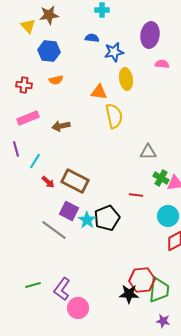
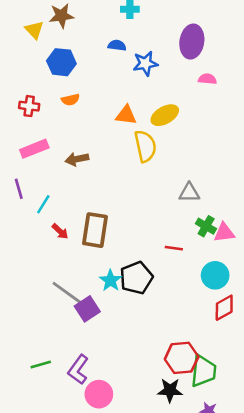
yellow ellipse: (126, 79) -> (165, 115), moved, turned 70
brown rectangle: (75, 181) -> (95, 230), turned 72
purple square: (69, 211) -> (87, 309), moved, turned 30
black star: (129, 294) -> (170, 390), moved

